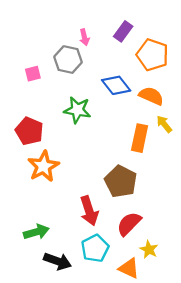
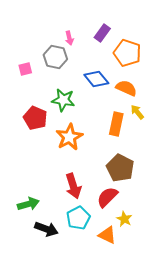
red pentagon: (29, 131) -> (35, 118), moved
orange star: (43, 166) -> (69, 137), moved
brown pentagon: (121, 181) -> (120, 168), moved

